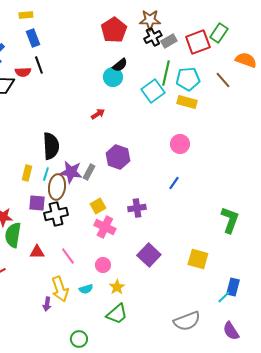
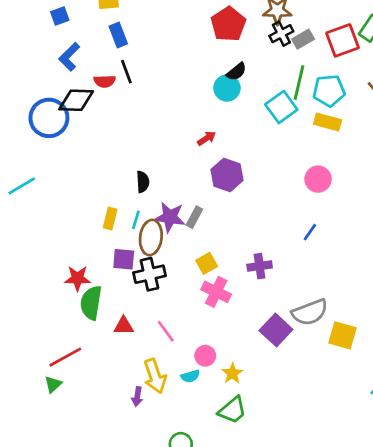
black semicircle: (51, 146) -> (143, 182), size x0.6
purple hexagon: (118, 157) -> (227, 175), moved
pink circle: (103, 265) -> (205, 356), moved
gray semicircle: (187, 321) -> (310, 312), moved

